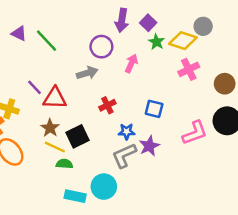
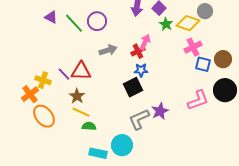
purple circle: (101, 47) -> (97, 21), moved
purple line: (34, 87) -> (64, 74), moved
red cross: (107, 105) -> (138, 51), moved
blue square: (154, 109) -> (203, 64), moved
blue star: (127, 132) -> (141, 70), moved
black square: (78, 136) -> (133, 87), moved

